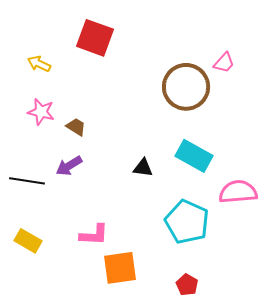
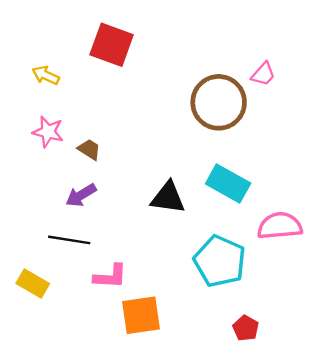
black triangle: (143, 168) -> (168, 198), size x1.5
black line: (27, 181) -> (69, 240), moved
red pentagon: (187, 285) -> (246, 328), moved

